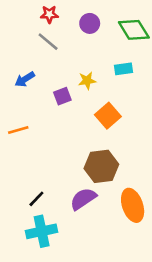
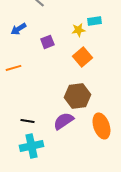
yellow star: (87, 81) -> (78, 30), moved
black line: (36, 199) -> (27, 121), turned 56

